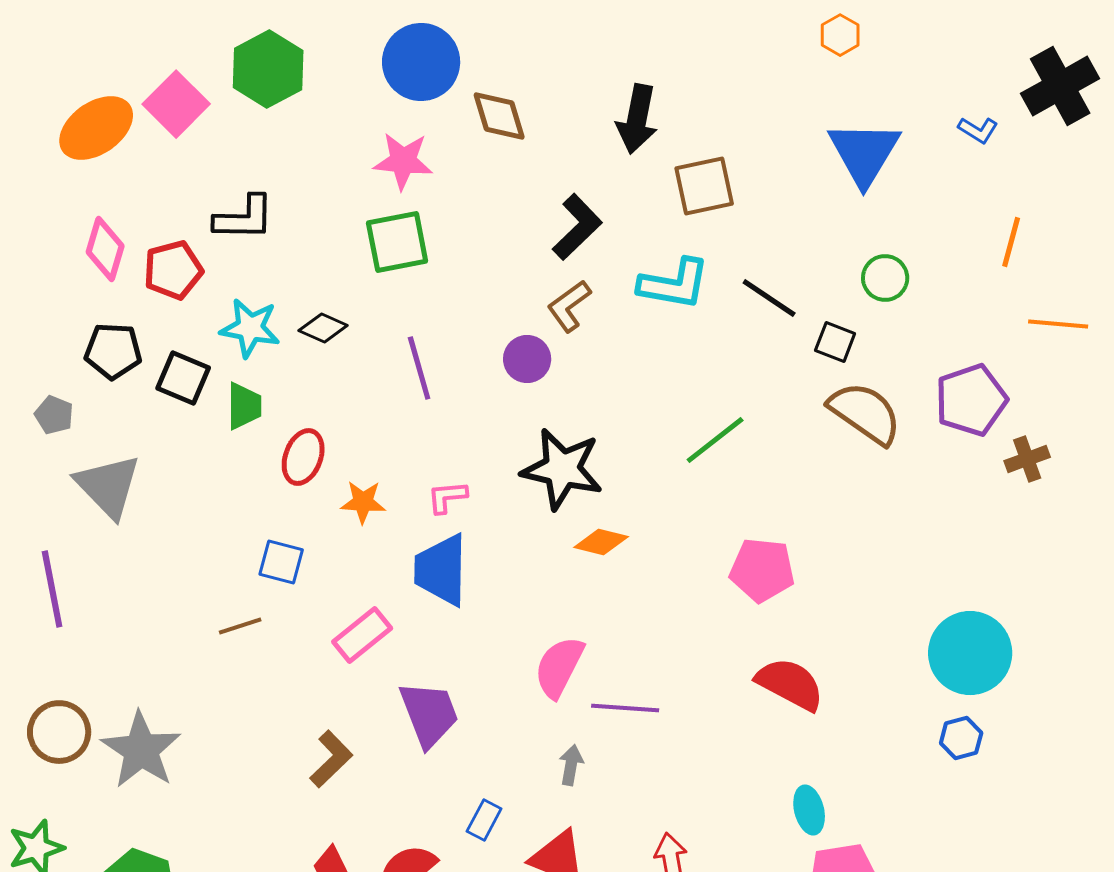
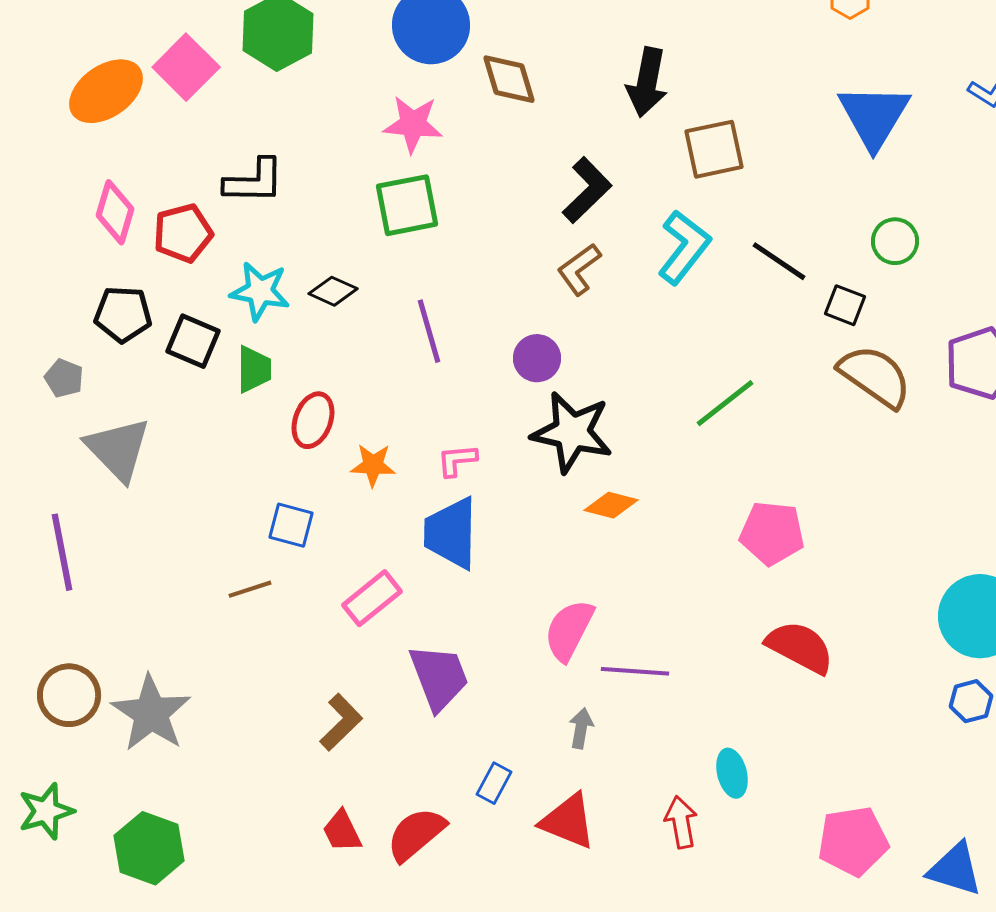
cyan L-shape: (674, 284) -> (684, 247), turned -62
purple circle: (527, 359) -> (537, 358), moved
cyan ellipse: (809, 810) -> (732, 773), moved

